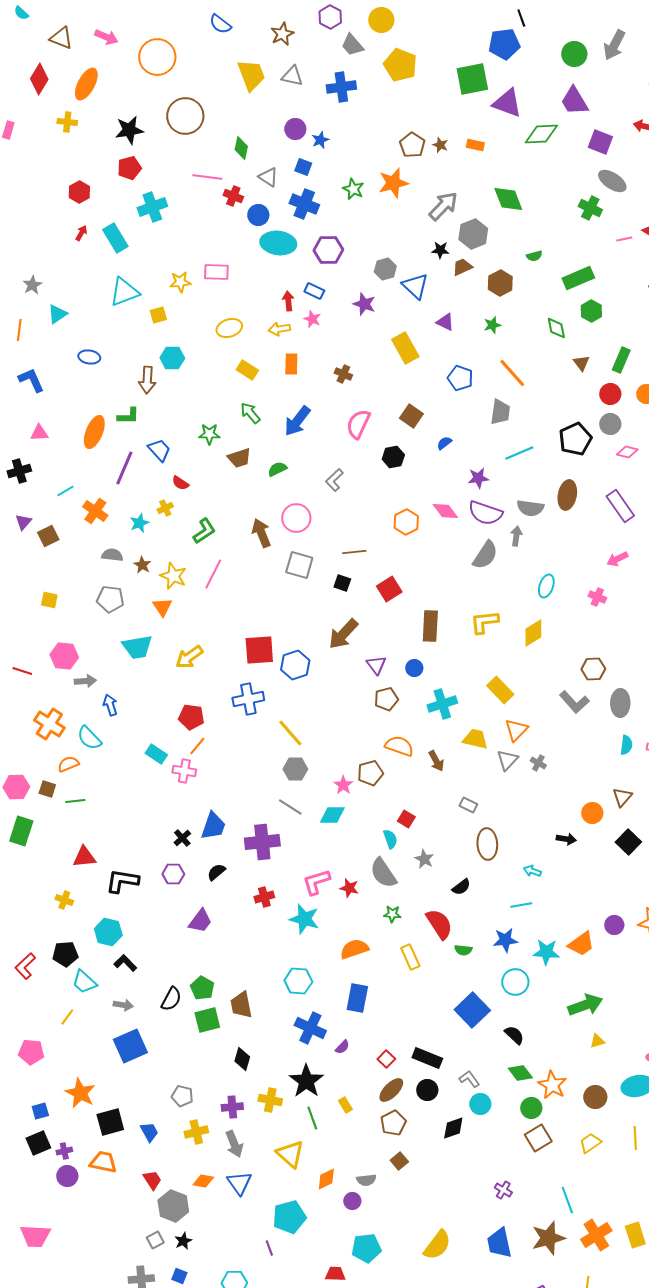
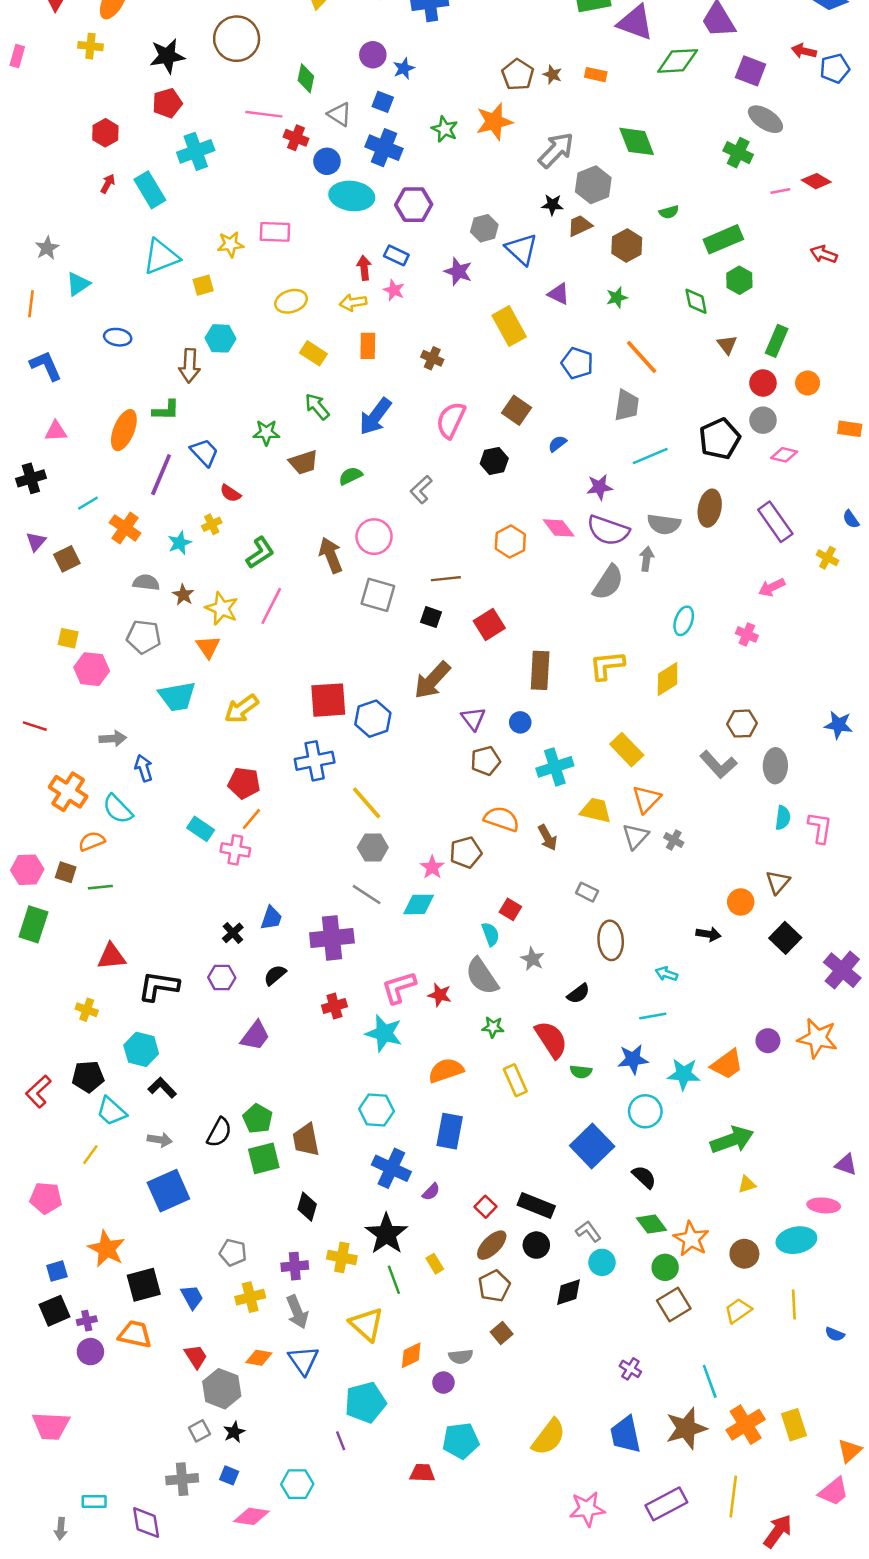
pink hexagon: (64, 656) -> (92, 669), moved
blue trapezoid: (213, 826) -> (271, 918), size x0.7

